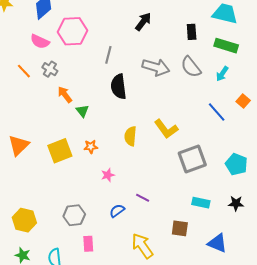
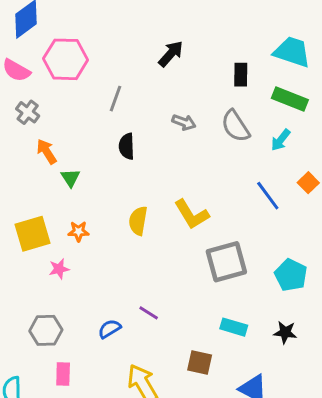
gray arrow: (156, 67) -> (184, 122), size x0.6
black semicircle: (119, 87) -> (127, 146), size x0.7
pink star: (108, 175) -> (59, 269), moved

